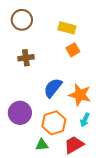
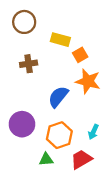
yellow rectangle: (67, 28) -> (60, 40), moved
orange star: (80, 95) -> (88, 81), moved

